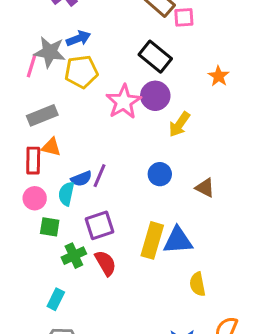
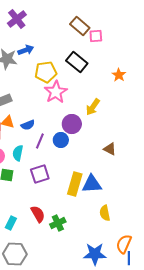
yellow pentagon: (81, 72) -> (46, 72), moved
purple circle: (155, 96) -> (72, 124), moved
blue circle: (160, 174) -> (61, 140), moved
blue semicircle: (81, 179) -> (28, 125), moved
green cross: (74, 256) -> (58, 223), moved
red semicircle: (106, 263) -> (38, 214), moved

